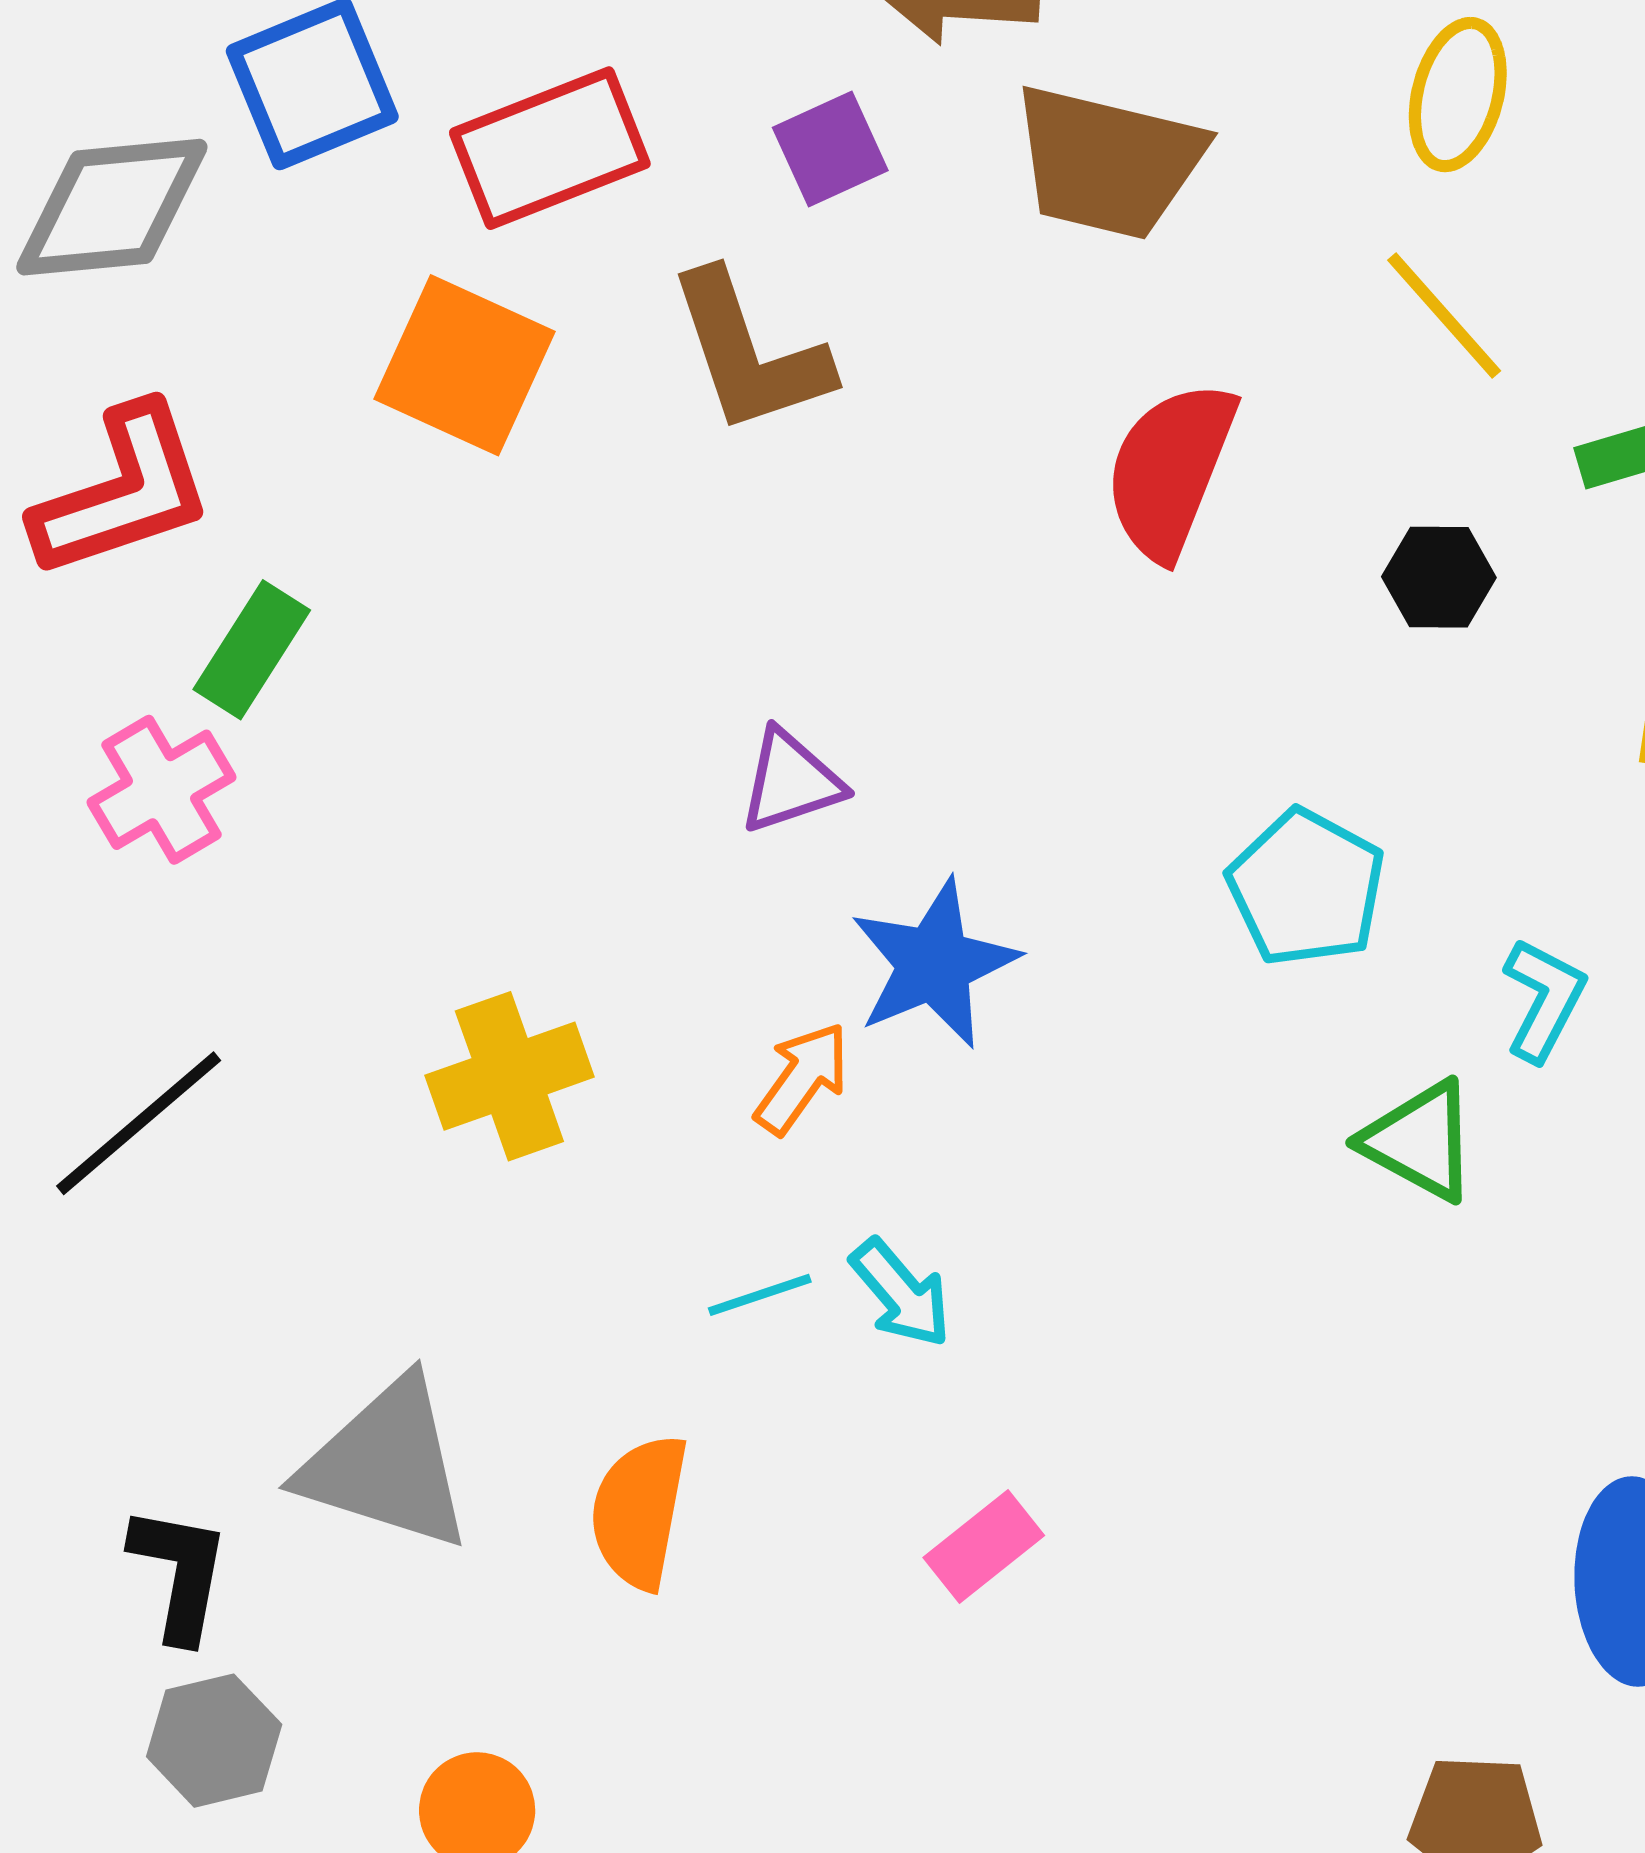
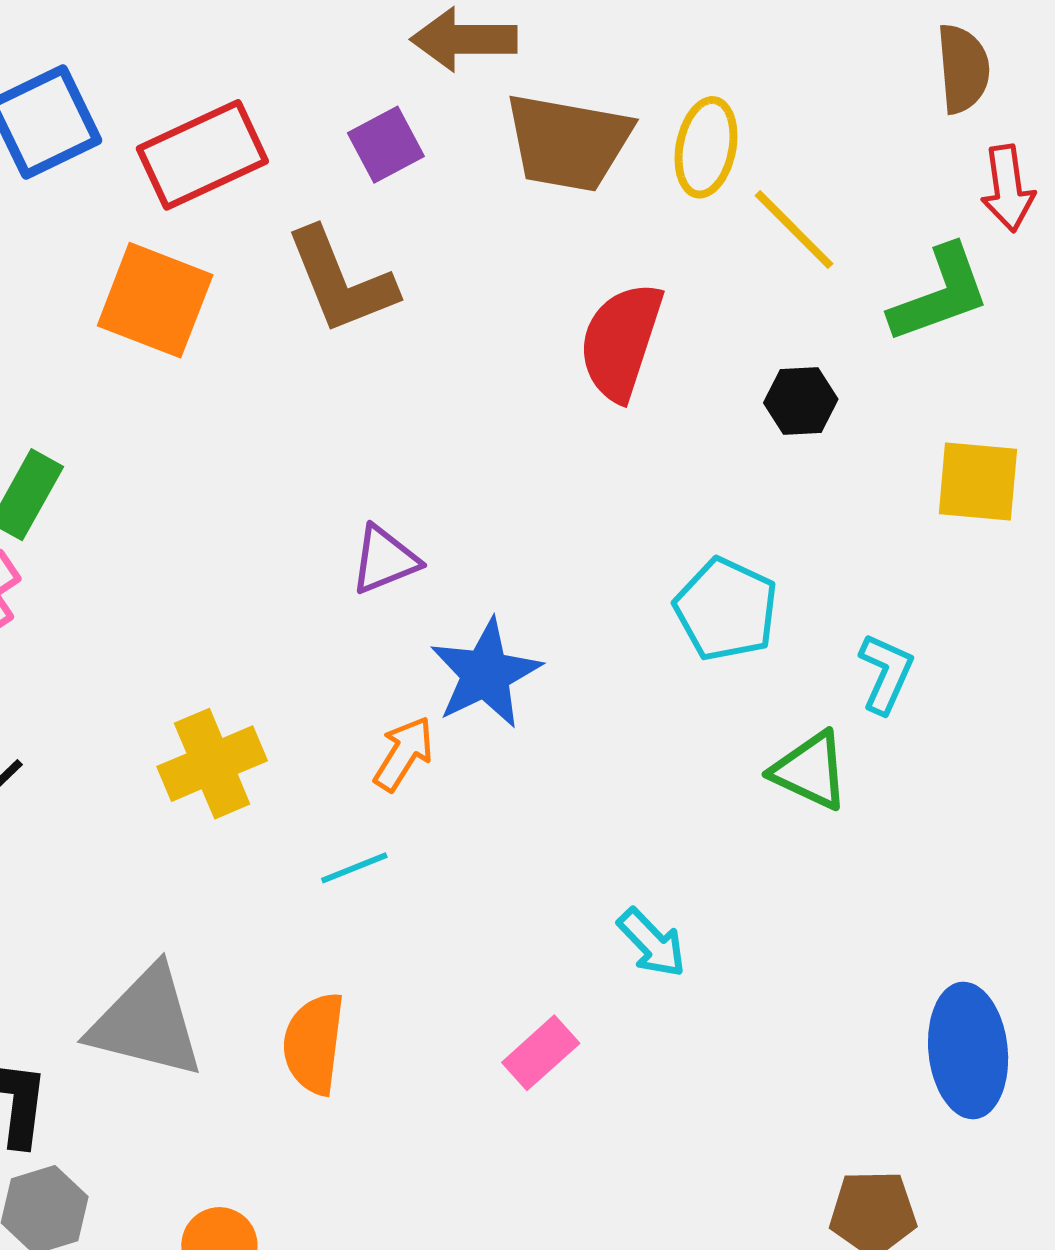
yellow ellipse: (1458, 95) -> (706, 147), moved
cyan arrow: (901, 1293) -> (652, 943), moved
cyan line: (760, 1295) -> (354, 868), moved

